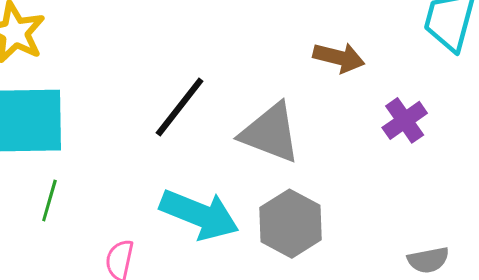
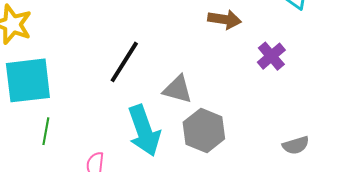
gray triangle: (270, 133) -> (178, 89), moved, size x0.7
cyan arrow: (199, 215) -> (144, 131), turned 54

